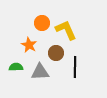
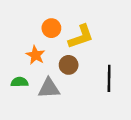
yellow L-shape: (66, 30) -> (81, 37), turned 95
black line: (75, 67) -> (109, 78), moved

